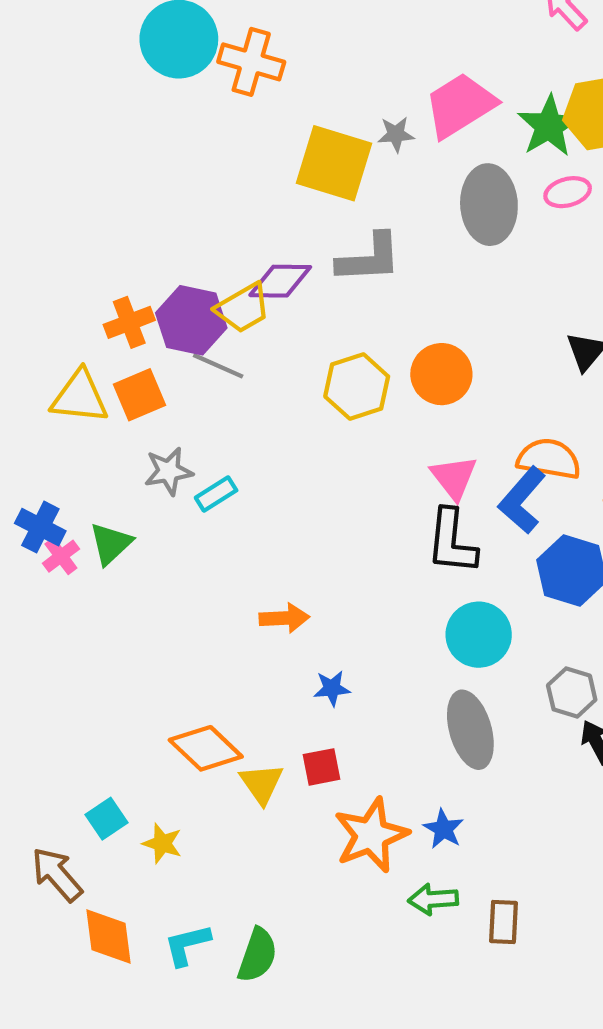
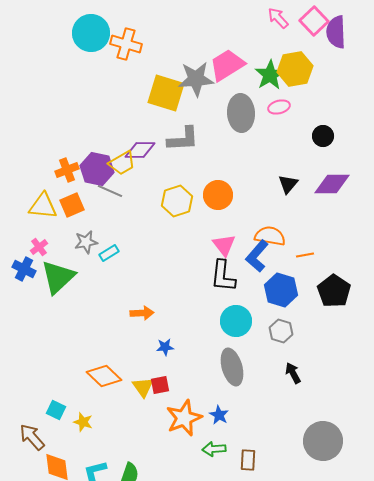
gray star: (396, 134) -> (196, 79), size x2.0
green triangle: (111, 544) -> (58, 277), size x1.6
pink cross: (61, 556) -> (39, 247), moved
gray hexagon: (572, 692) -> (281, 331), moved
yellow triangle: (262, 783) -> (143, 387), moved
cyan square: (106, 819) -> (56, 410), turned -30

